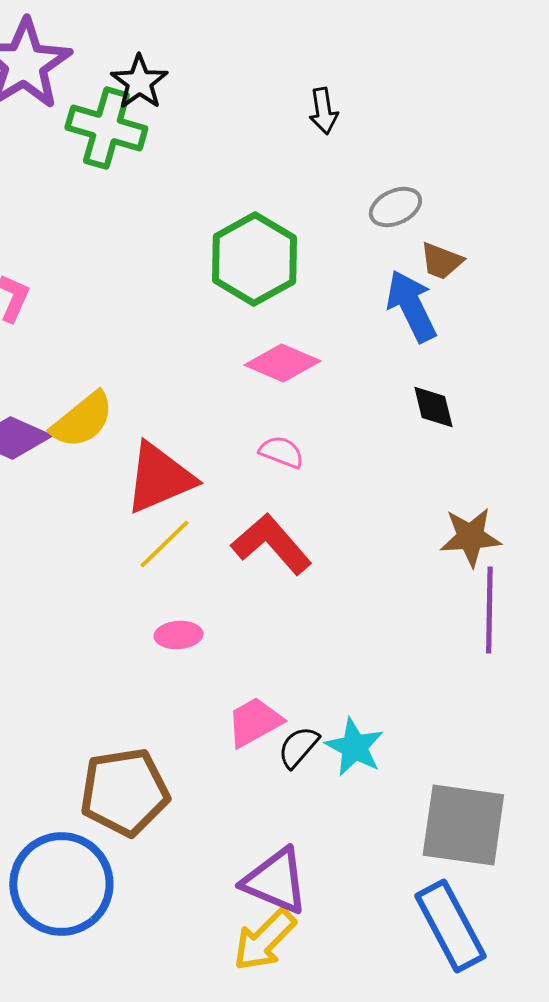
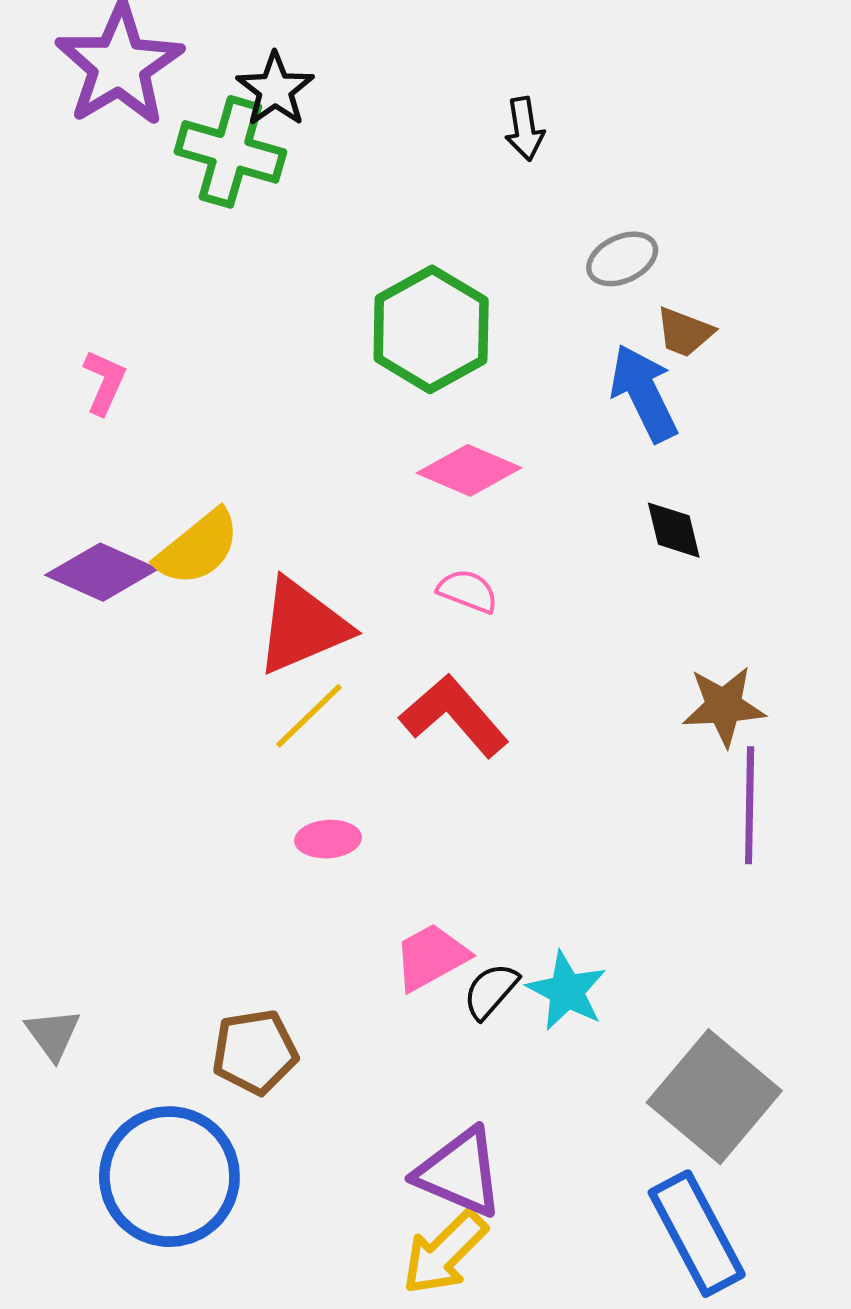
brown pentagon: (124, 792) -> (255, 1052), size x0.7
gray square: (463, 825) -> (714, 1097), turned 32

